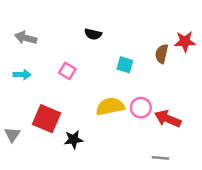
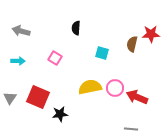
black semicircle: (93, 34) -> (76, 28), turned 80
gray triangle: (12, 135) -> (10, 98), moved

